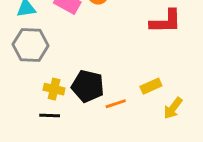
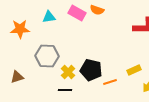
gray hexagon: (31, 45) -> (47, 56), moved
yellow cross: (54, 89) -> (68, 72), turned 32

